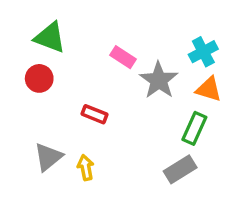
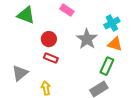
pink rectangle: (123, 57) -> (67, 10), moved
red circle: (39, 78) -> (49, 39), moved
gray triangle: (48, 157) -> (20, 73), moved

